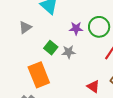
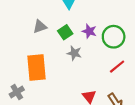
gray triangle: (25, 27) -> (40, 27), moved
green square: (51, 48) -> (65, 32), moved

